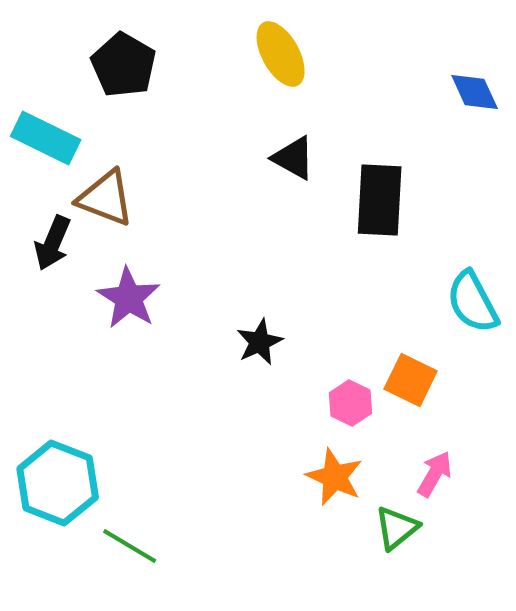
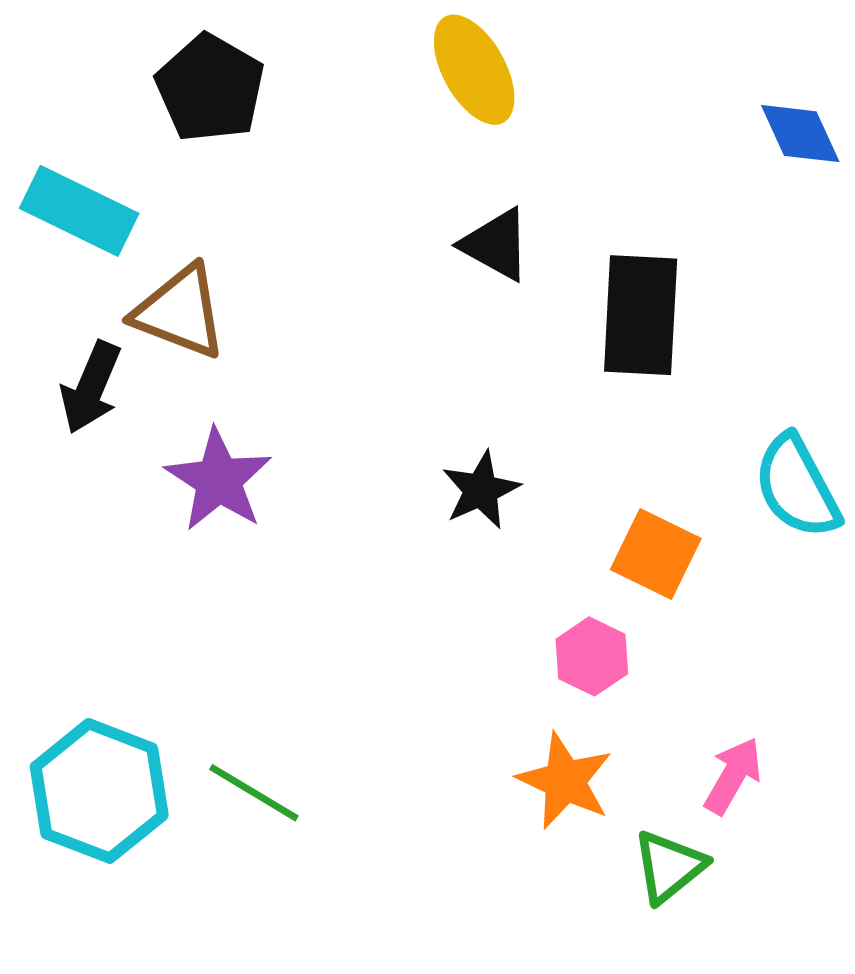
black star: (260, 342) -> (481, 490), moved
orange square: (411, 380) -> (656, 554), moved
green line: (130, 546) -> (254, 793), moved

